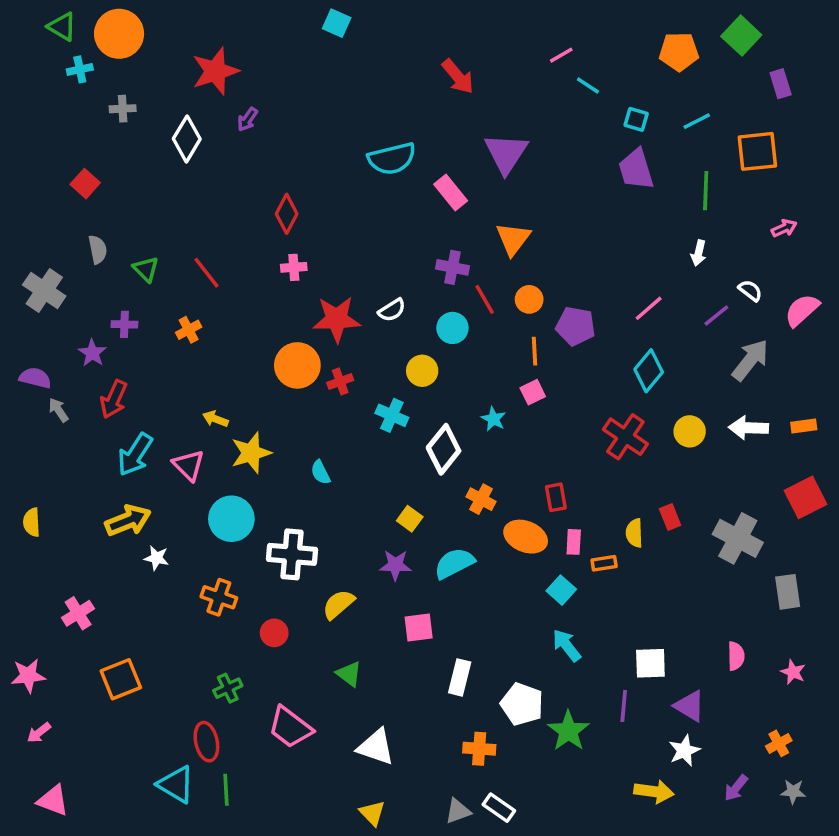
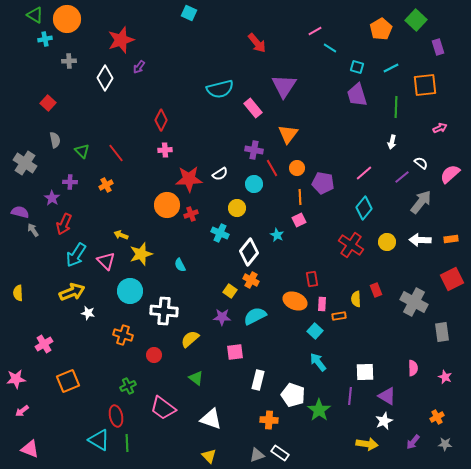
orange pentagon: (679, 52) -> (381, 29), turned -30
orange cross: (481, 499) -> (251, 280), moved

